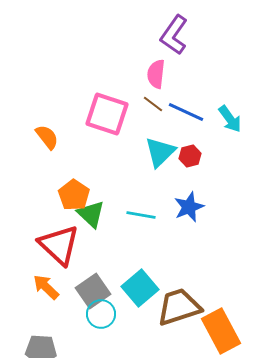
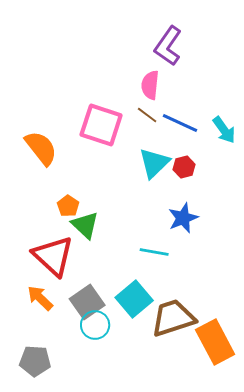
orange semicircle: (47, 137) -> (41, 148), size x1.4
orange pentagon: (74, 195) -> (68, 206), size x0.7
cyan line: (141, 215) -> (154, 252), moved

